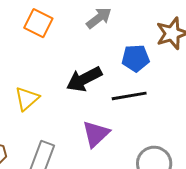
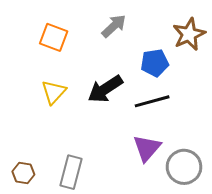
yellow triangle: (27, 99) -> (54, 92), moved
purple triangle: (96, 134) -> (147, 148), moved

